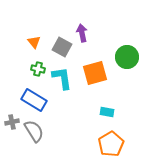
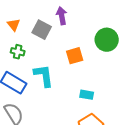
orange square: (95, 73) -> (75, 56), size x0.7
cyan L-shape: (62, 78) -> (44, 76), moved

